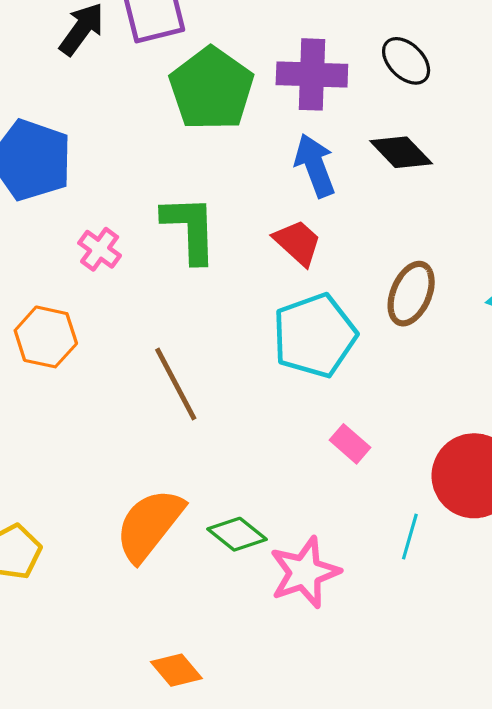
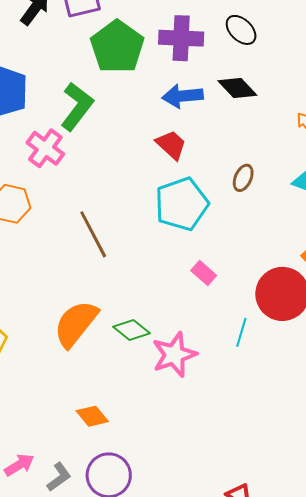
blue arrow: (315, 165) -> (183, 96), turned -75
green L-shape: (190, 229) -> (77, 107), moved, turned 39
pink cross: (100, 249) -> (45, 148), size x1.4
brown ellipse: (411, 294) -> (243, 178), size x0.7

